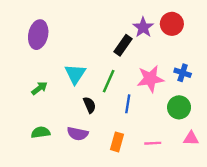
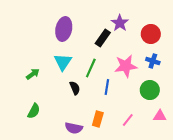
red circle: (172, 24) -> (151, 34), moved
purple ellipse: (38, 35) -> (64, 29), moved
green semicircle: (41, 132) -> (34, 111), turned 126
purple semicircle: (78, 134) -> (74, 128), moved
pink line: (153, 143) -> (128, 120), turned -48

